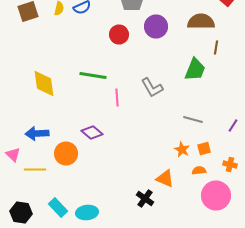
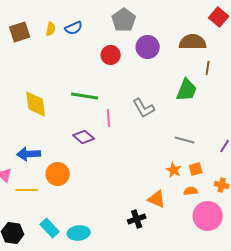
purple diamond: (92, 132) -> (84, 137), moved
black cross: (145, 198) -> (137, 219), turned 36

